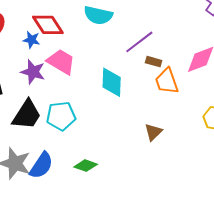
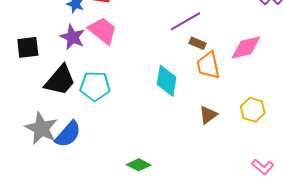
cyan diamond: (112, 82) -> (167, 81), moved
brown triangle: (153, 132) -> (208, 115), moved
green diamond: (86, 166) -> (139, 165), moved

